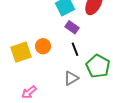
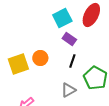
black line: (75, 49) -> (72, 61), turned 40

